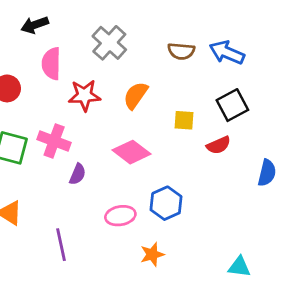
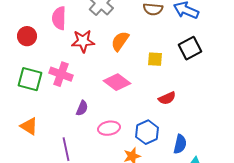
red semicircle: (219, 145) -> (167, 98), moved
blue semicircle: (267, 173) -> (180, 144), moved
purple semicircle: (78, 174) -> (82, 108), moved
blue hexagon: (166, 203) -> (147, 132), moved

